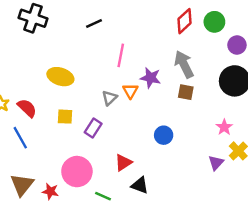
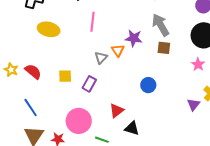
pink line: (121, 55) -> (92, 22), moved
yellow ellipse: (60, 77) -> (49, 29), moved
pink star: (224, 127) -> (198, 64), moved
blue line: (20, 138) -> (31, 108), moved

